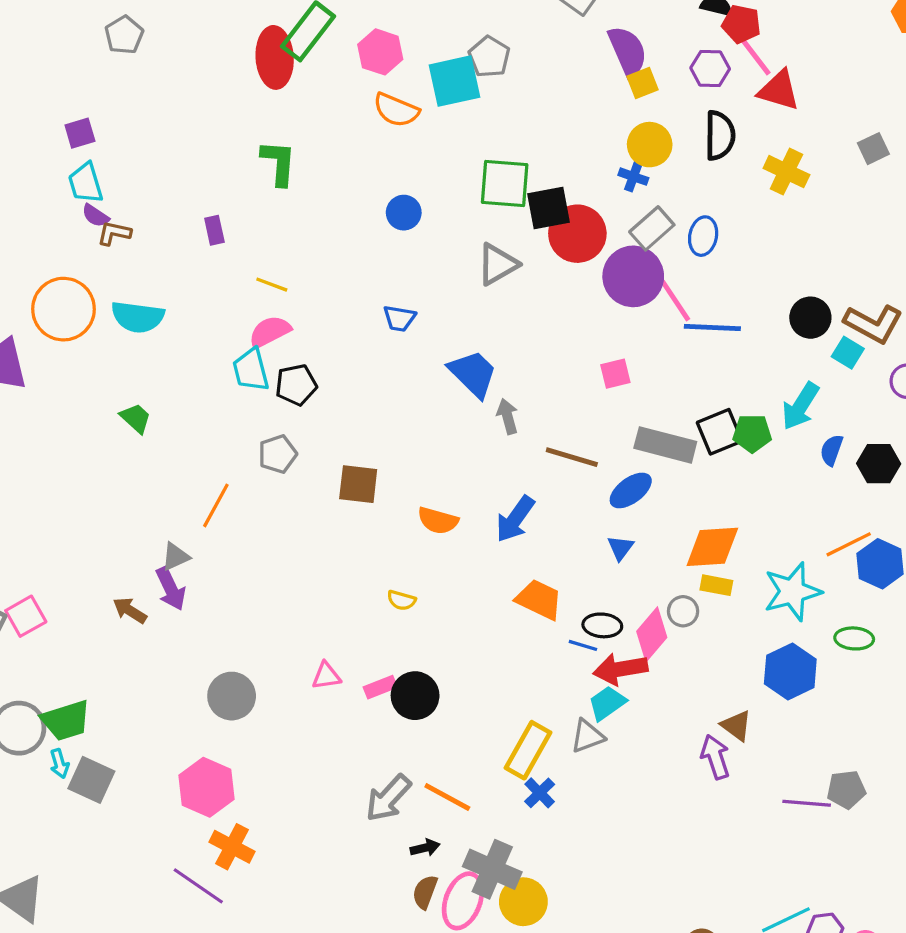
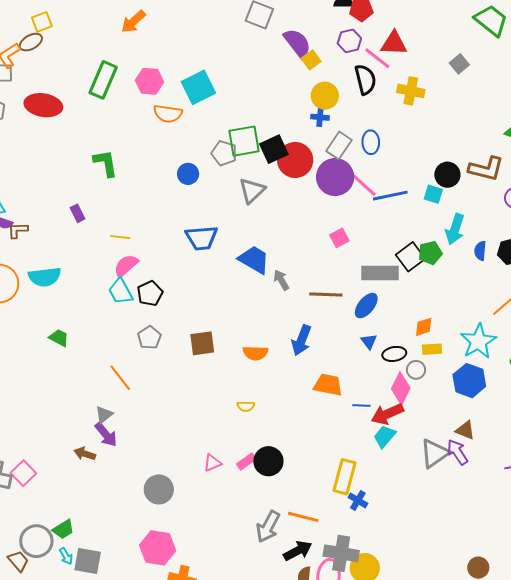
pink line: (755, 55) -> (377, 58), moved
red ellipse: (275, 57) -> (43, 105), moved, turned -63
gray pentagon: (489, 57) -> (224, 153), moved
blue trapezoid: (399, 318) -> (202, 238), size x1.6
cyan square: (848, 353) -> (433, 194), moved
orange line: (216, 505) -> (120, 378), turned -52
orange diamond: (712, 547) -> (424, 327), size x0.6
black ellipse: (602, 625) -> (394, 354), moved
blue hexagon: (790, 671) -> (469, 381), moved
green trapezoid: (66, 720) -> (63, 529), size x0.7
gray triangle: (587, 736) -> (435, 453), moved, size x1.4
black arrow: (425, 848) -> (298, 551), size x1.6

